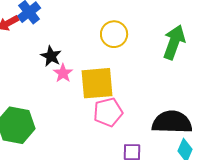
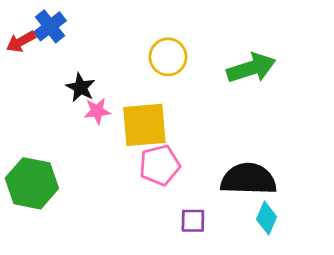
green arrow: (174, 42) -> (251, 68), turned 52
pink star: (63, 73) -> (97, 111), turned 30

